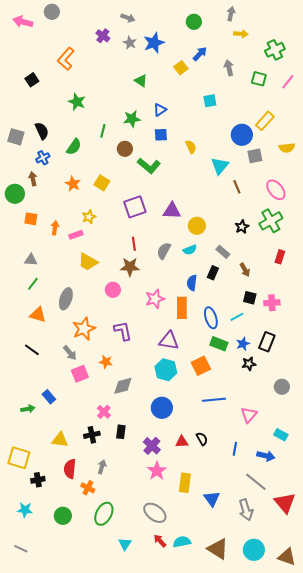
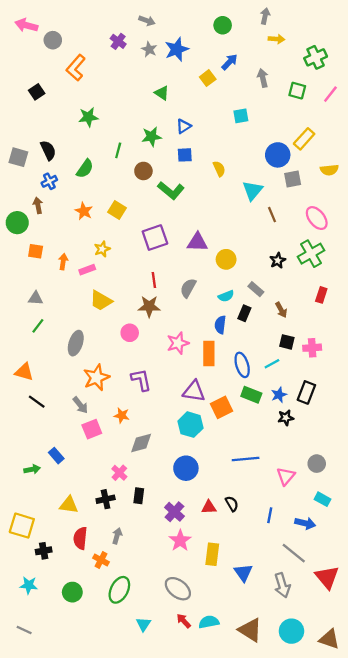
gray circle: (52, 12) -> (53, 40), moved
green star: (77, 102) -> (88, 117), turned -30
cyan semicircle: (190, 250) -> (226, 296), moved
orange triangle: (38, 315) -> (24, 372), moved
orange square: (201, 366) -> (221, 407), moved
gray circle: (282, 387) -> (317, 464), moved

